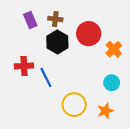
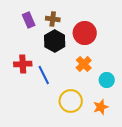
orange cross: (114, 49) -> (84, 64), moved

